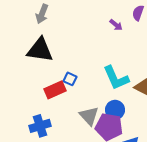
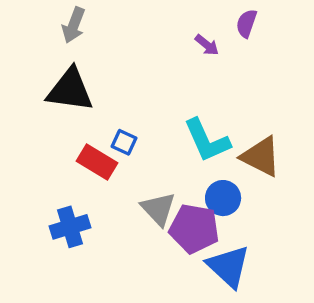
red rectangle: (55, 90) -> (97, 162), turned 55
blue circle: (115, 110) -> (223, 198), moved

